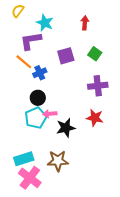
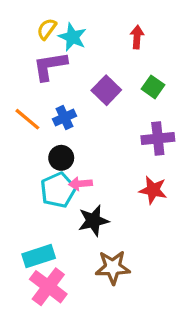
yellow semicircle: (18, 11) -> (47, 29), moved
purple square: (66, 56) -> (106, 90), turned -30
orange line: (24, 62) -> (27, 119), moved
black star: (66, 128) -> (93, 221), moved
brown star: (58, 161) -> (113, 267), moved

